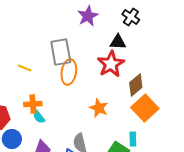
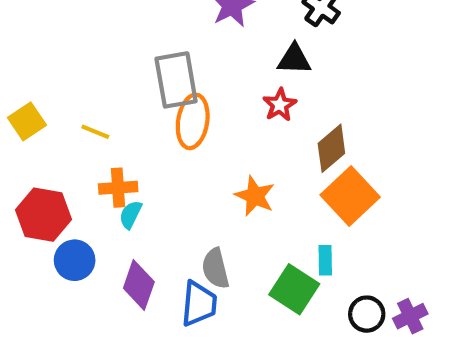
red star: (111, 64) -> (280, 105), size x0.6
yellow line: (25, 68) -> (95, 132), moved
cyan semicircle: (39, 117) -> (131, 215), turned 64

